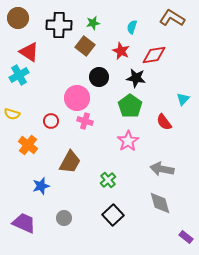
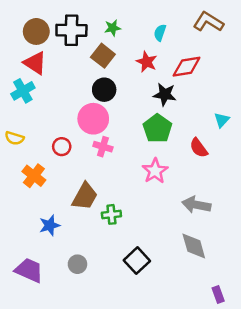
brown circle: (18, 18) -> (36, 31), moved
black circle: (99, 77) -> (104, 90), moved
green cross: (108, 180) -> (111, 214), moved, turned 35
purple rectangle: (186, 237) -> (218, 294), moved, turned 32

